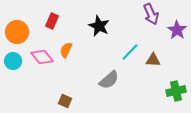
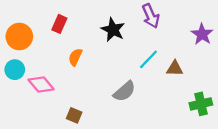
purple arrow: (151, 14) -> (151, 16), moved
pink diamond: (42, 57) -> (41, 84), moved

